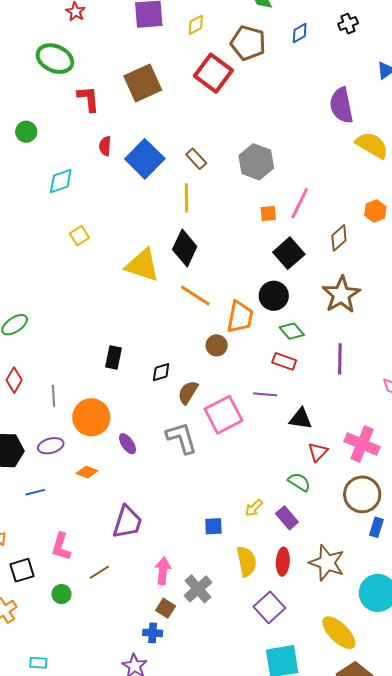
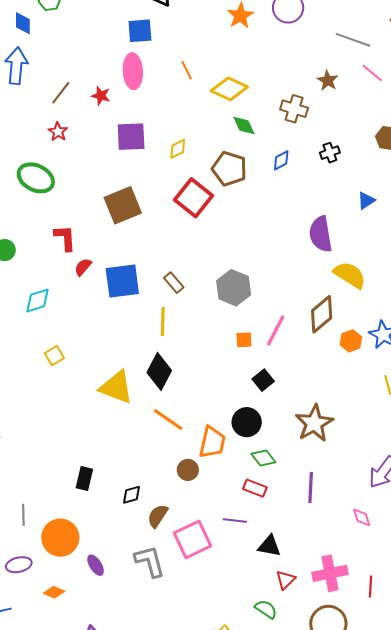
red L-shape: (88, 99) -> (65, 238), moved
red semicircle: (105, 146) -> (83, 267), turned 36
blue square: (145, 159) -> (122, 281), turned 36
brown diamond: (339, 238) -> (322, 314), moved, size x1.4
black square: (289, 253) -> (263, 380), size x0.7
pink cross: (362, 444) -> (330, 573), turned -36

